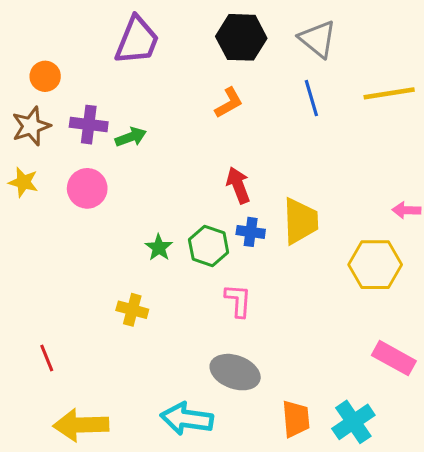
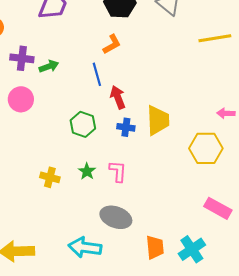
blue line: (311, 98) -> (97, 74), moved
green hexagon: (209, 246) -> (83, 124), moved
green star: (159, 248) -> (87, 171), moved

